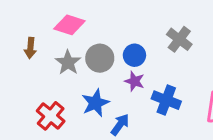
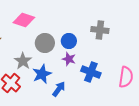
gray cross: (179, 39) -> (100, 30), turned -30
gray star: (68, 62) -> (23, 61), moved

